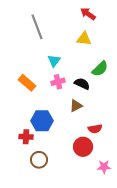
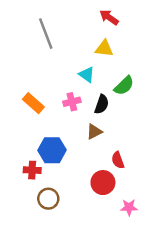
cyan triangle: (54, 61) -> (87, 75), moved, turned -32
black semicircle: (82, 84) -> (102, 104), turned 84
red semicircle: (95, 129) -> (118, 160), turned 80

